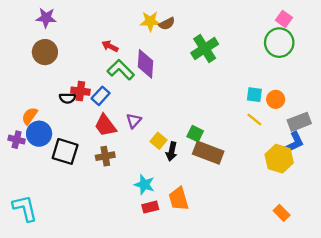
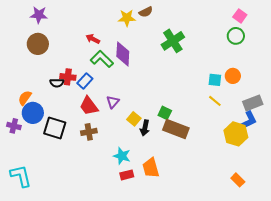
brown semicircle: (167, 24) -> (146, 12), moved
green circle: (279, 43) -> (236, 36), size x0.7
orange circle: (276, 99) -> (233, 76), moved
purple cross: (17, 140) -> (14, 126), moved

